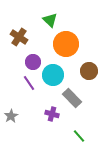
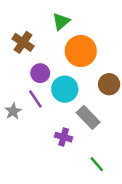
green triangle: (50, 20) -> (61, 22), turned 35
gray star: (11, 116) -> (13, 111), moved

